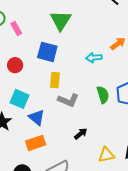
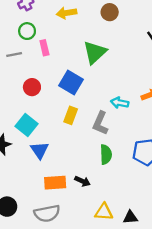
green semicircle: (103, 95) -> (106, 154), moved
gray L-shape: (68, 100) -> (100, 123), moved, turned 75
black arrow: (81, 134) -> (82, 181), turned 48
orange rectangle: (36, 143) -> (55, 183), moved

